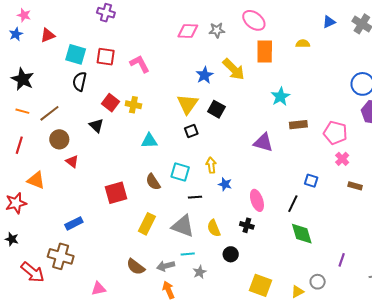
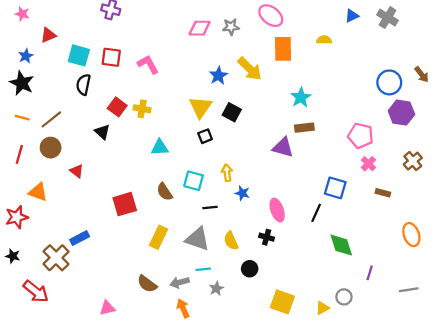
blue star: (16, 34) -> (26, 56), moved
brown rectangle: (298, 125) -> (304, 128), moved
brown circle: (59, 139) -> (51, 148), moved
blue square: (311, 181) -> (335, 188), size x1.5
green diamond: (302, 234) -> (341, 245), moved
brown cross: (61, 256) -> (56, 258), moved, turned 30

